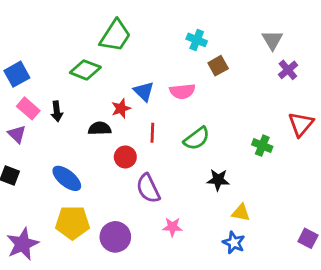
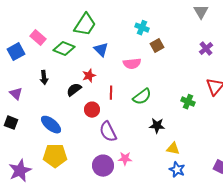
gray triangle: (272, 40) -> (201, 12), moved
blue triangle: (144, 91) -> (101, 50), moved
pink rectangle: (28, 108) -> (38, 38), moved
black semicircle: (100, 128) -> (74, 90), turned -35
purple circle: (115, 237) -> (103, 166), moved
blue star: (234, 243) -> (177, 170), moved

